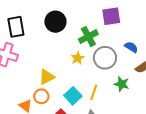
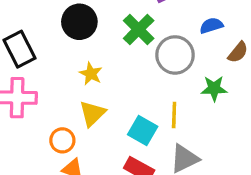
blue semicircle: (131, 47) -> (211, 26), turned -32
yellow star: (78, 58) -> (91, 74), moved
orange circle: (41, 96) -> (62, 140), moved

